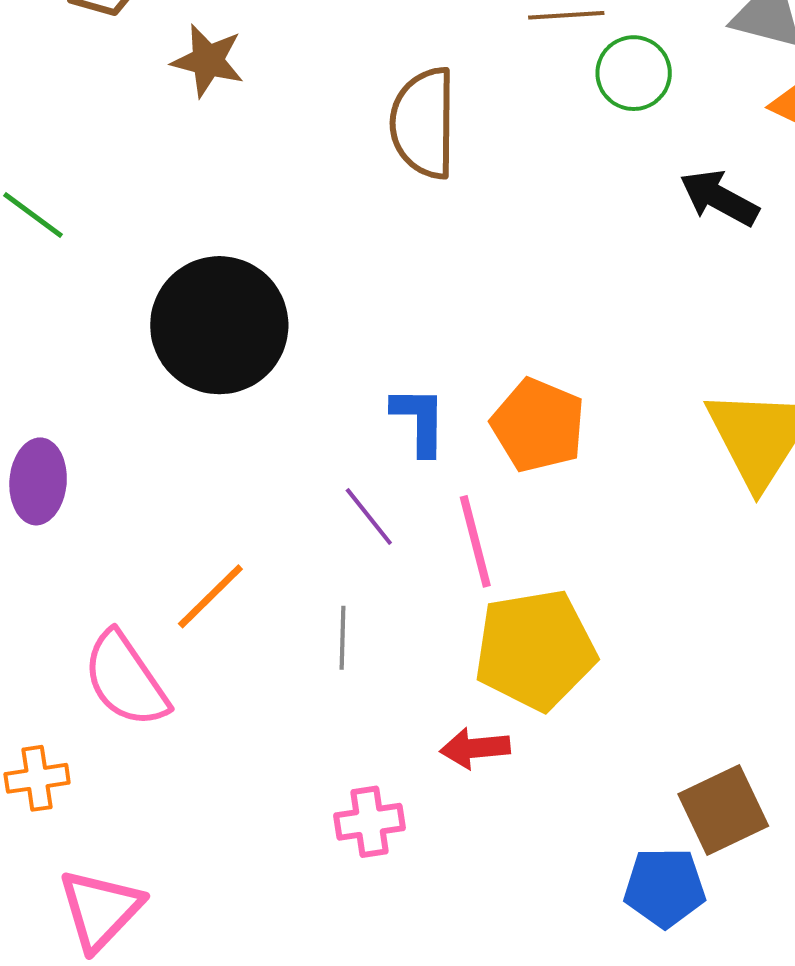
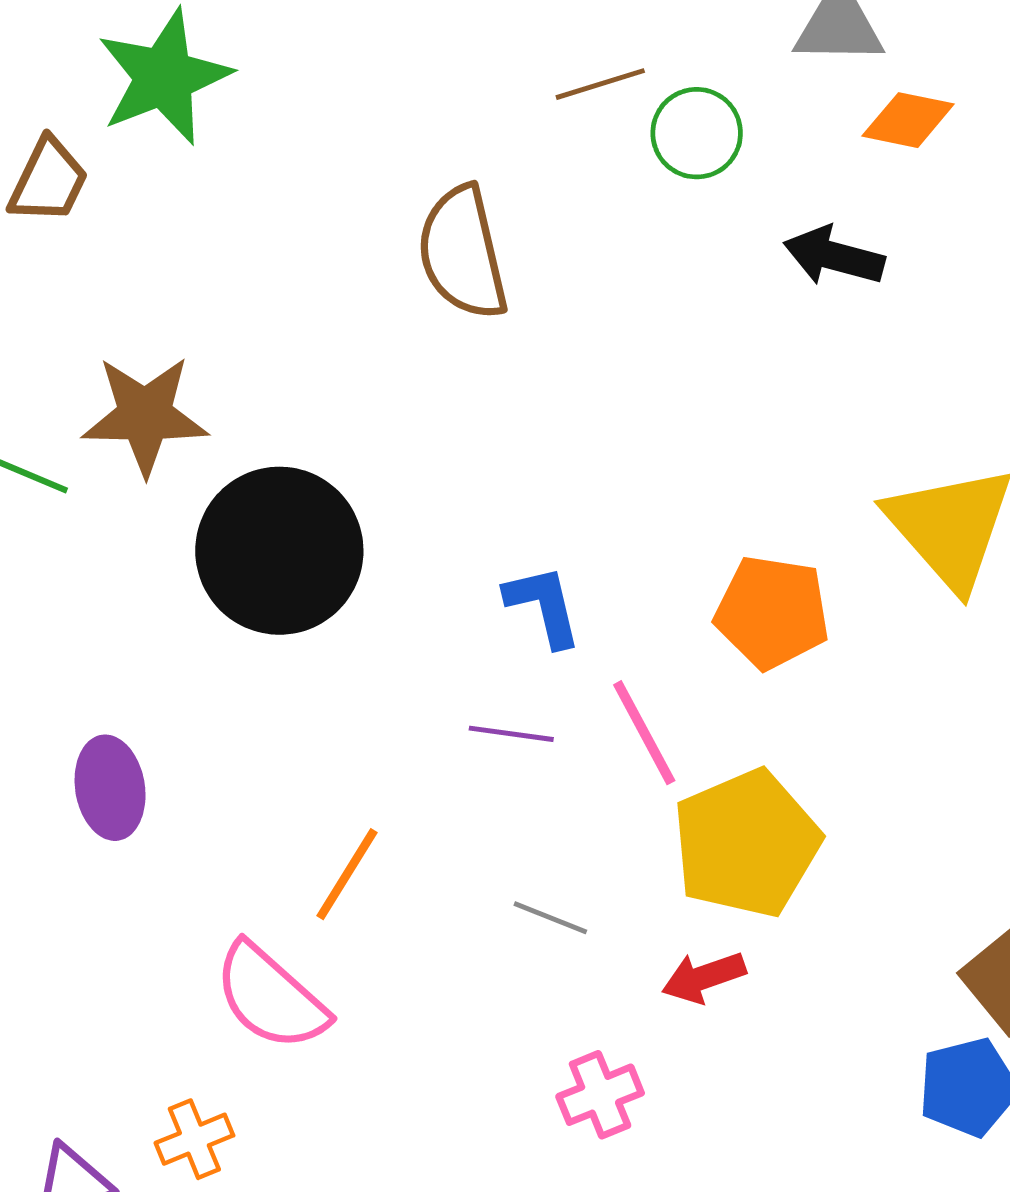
brown star: (208, 61) -> (145, 415), moved, size x1.4
orange pentagon: (538, 425) -> (772, 612), moved
purple line: (369, 516) -> (511, 734), turned -30
gray line: (342, 638) -> (550, 918), moved, turned -56

